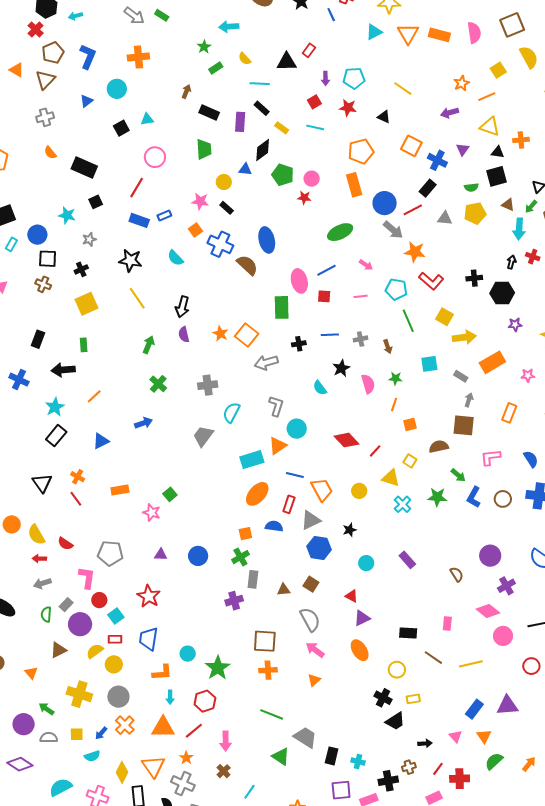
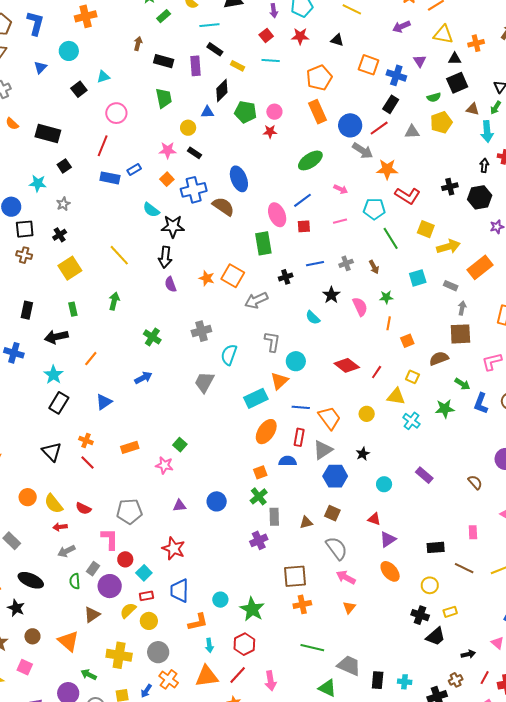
blue cross: (220, 244) -> (194, 190), turned -30
black star: (130, 261) -> (173, 226), moved
green arrow: (149, 345) -> (114, 301), moved
orange triangle: (31, 673) -> (68, 641), size x1.6

